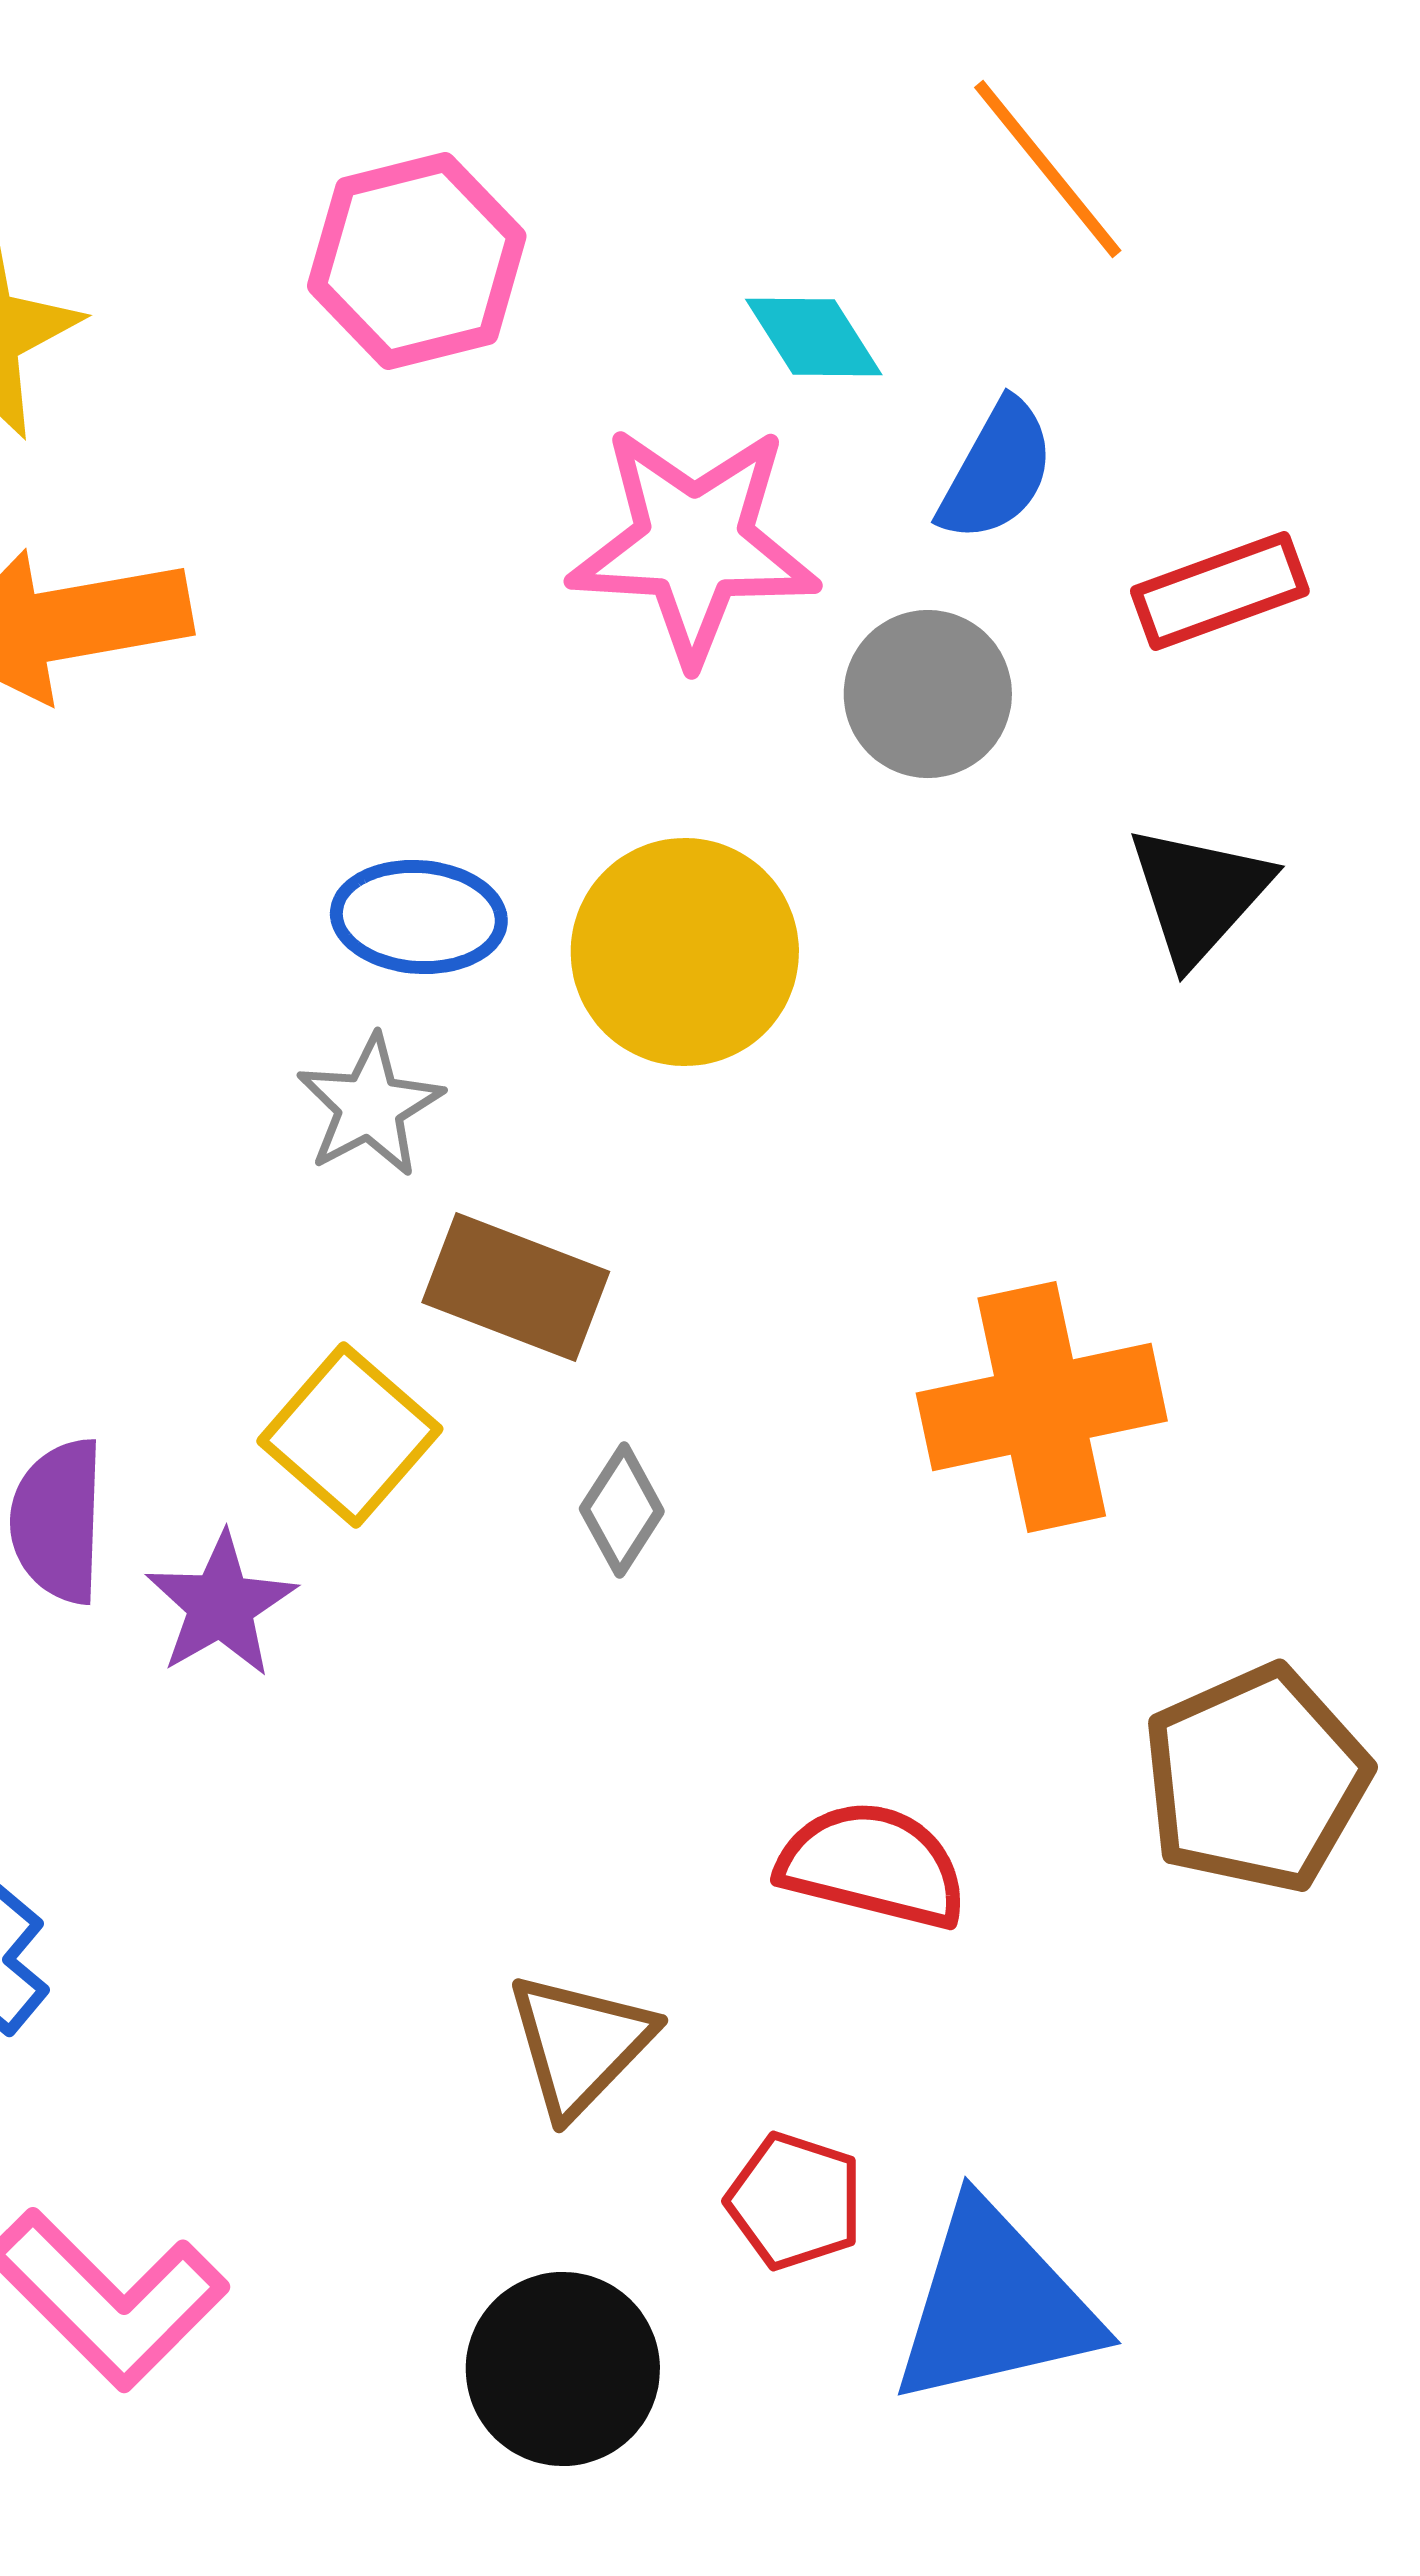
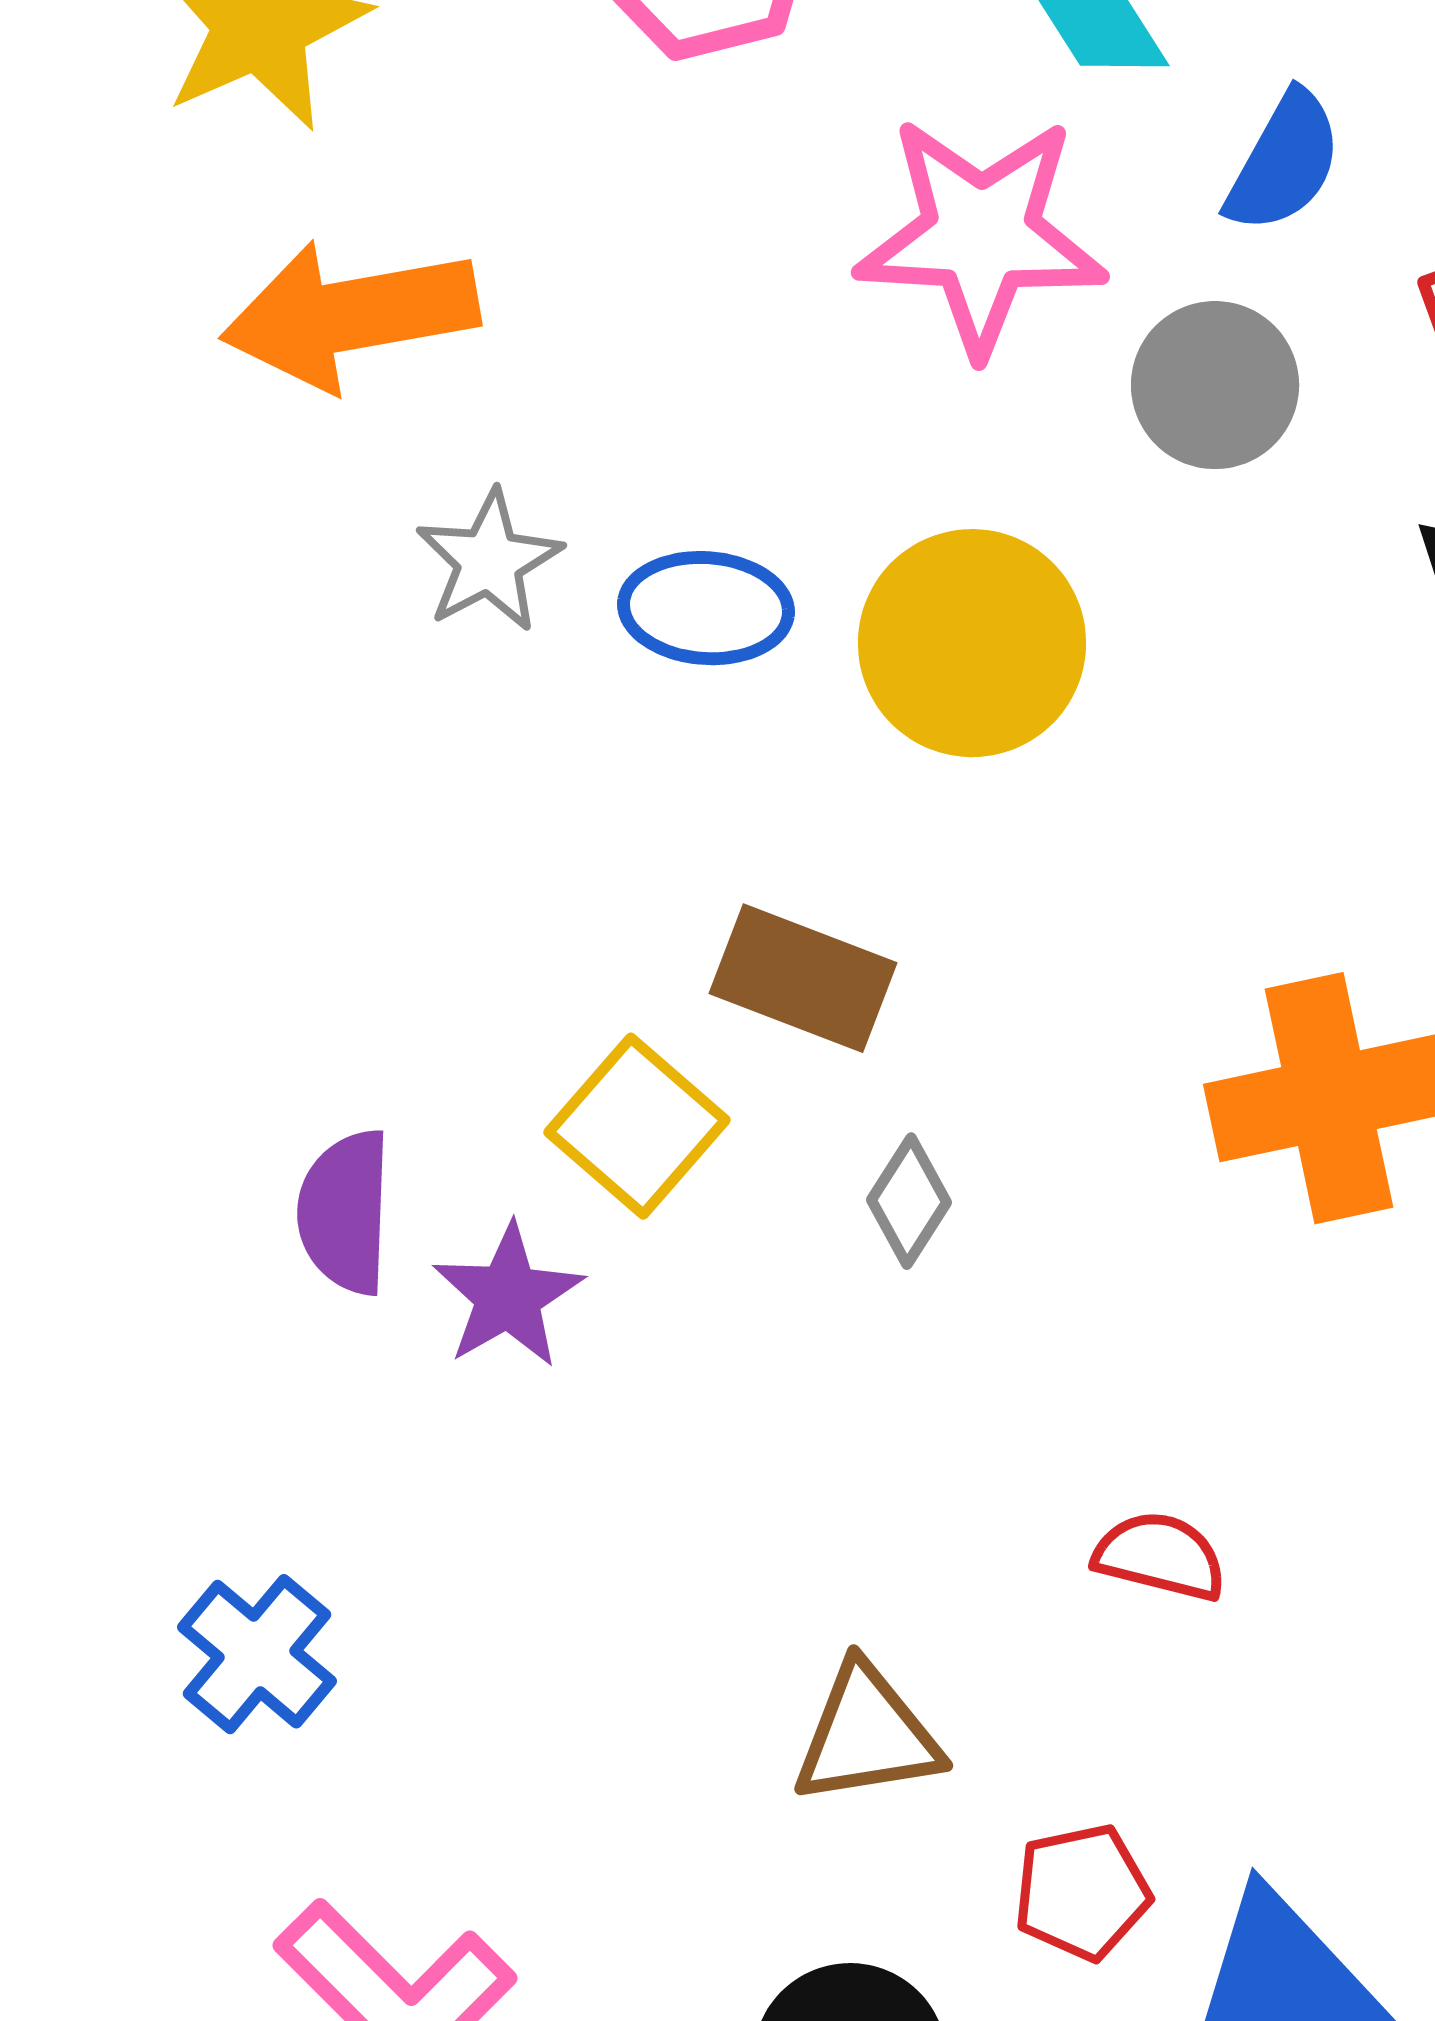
gray star: (370, 1106) -> (489, 561), moved
red semicircle: (873, 1865) -> (1160, 1556), size x0.7
brown triangle: (580, 2044) -> (867, 1735), turned 37
red pentagon: (795, 2201) -> (1082, 1892), turned -30

